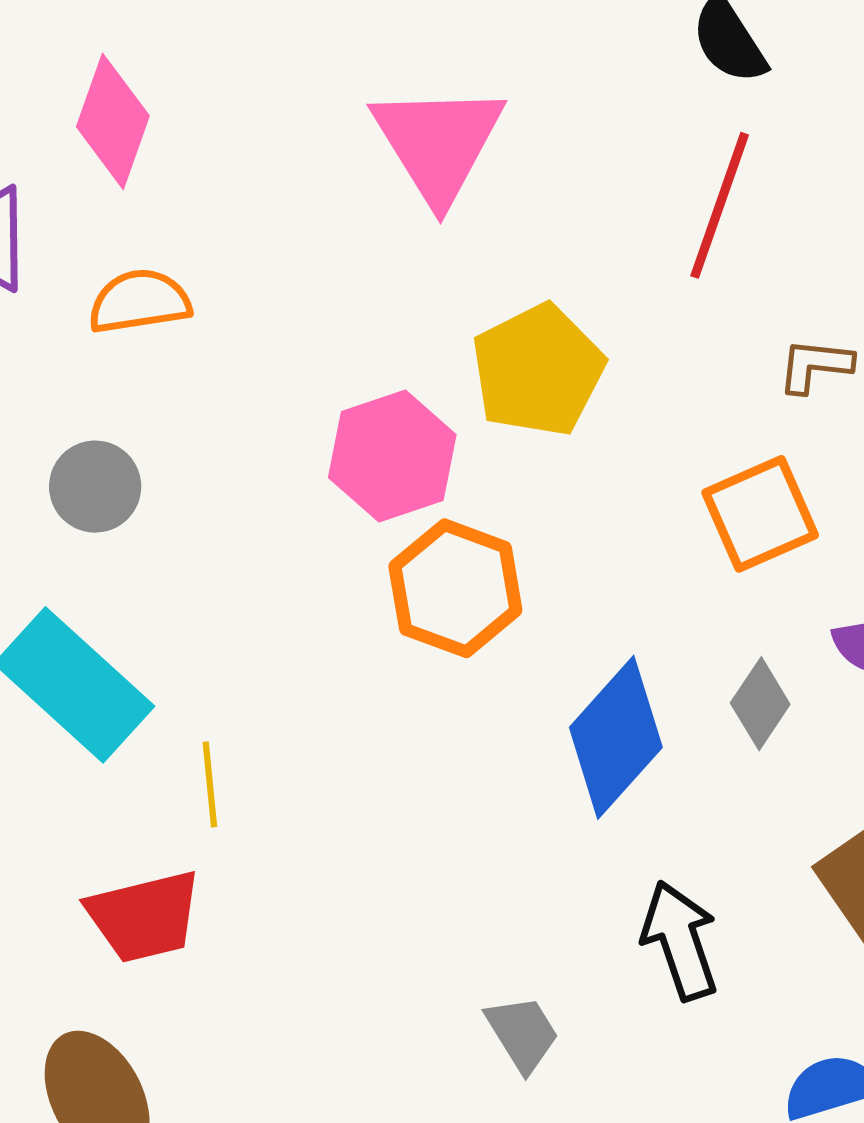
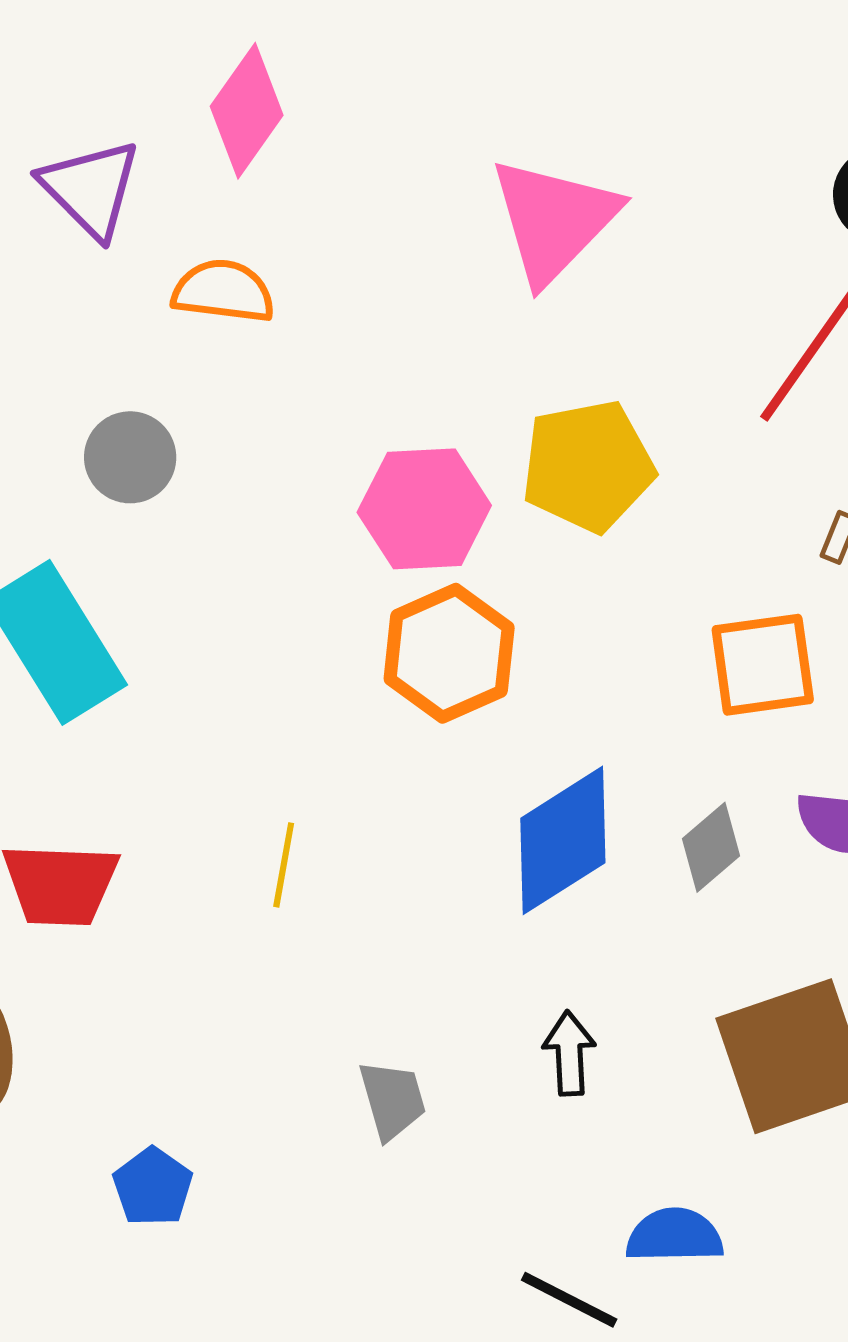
yellow line: (210, 784) -> (284, 865), moved
black arrow: (680, 941) -> (569, 1053), size x0.7

